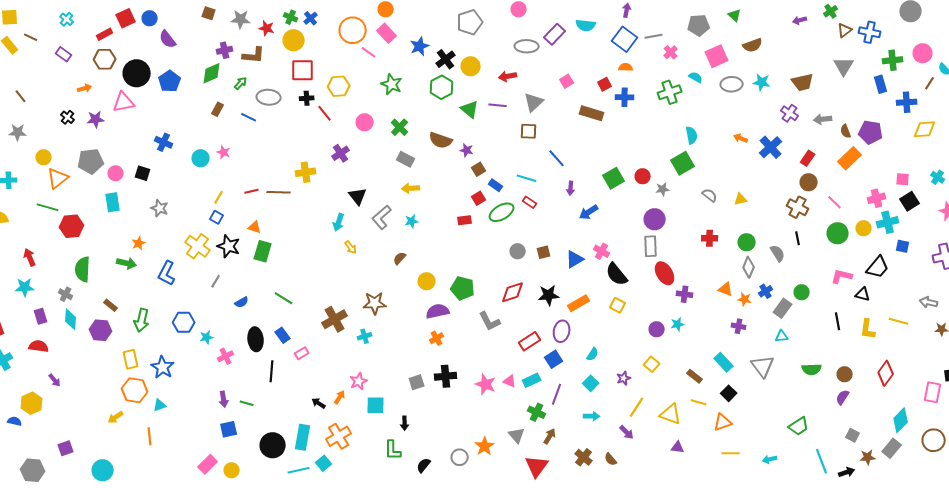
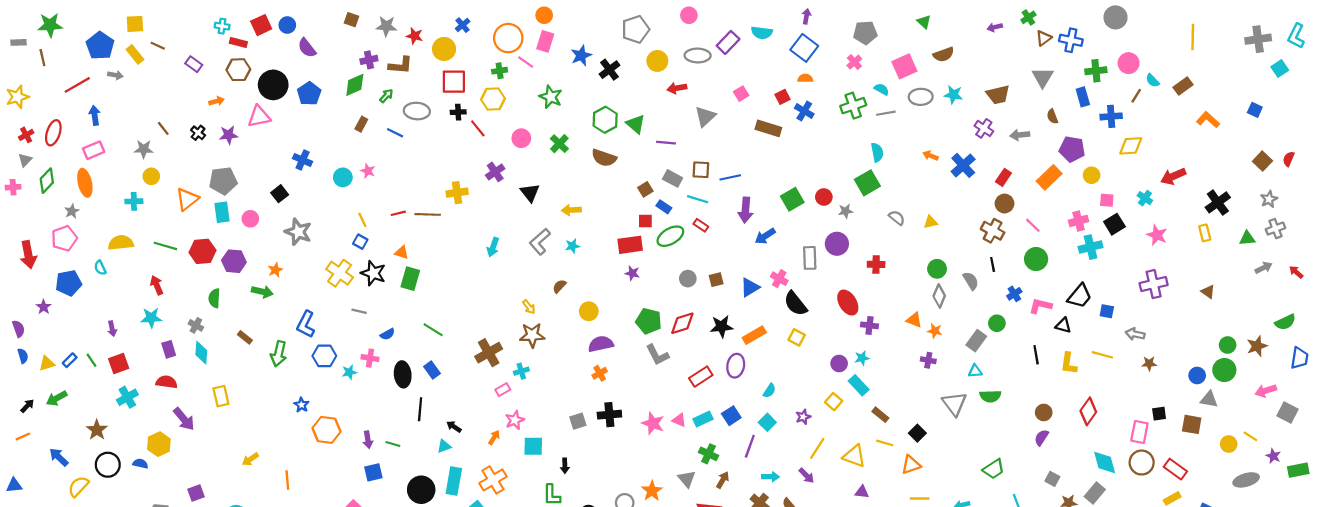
green cross: (291, 17) -> (500, 71), moved, turned -32
cyan cross: (67, 19) -> (222, 26), moved, turned -32
gray pentagon: (699, 25) -> (865, 33), moved
pink rectangle: (387, 33) -> (545, 41), turned 60
red rectangle: (105, 34) -> (238, 42), turned 42
gray line: (654, 36) -> (886, 113), moved
yellow circle: (471, 66) -> (657, 61), moved
green hexagon: (442, 87) -> (605, 120), moved
brown line: (21, 96) -> (163, 128), moved
blue cross: (625, 97) -> (804, 111), turned 30
purple line: (498, 105) -> (666, 143), moved
brown square: (529, 131) -> (701, 170), moved
brown semicircle: (846, 131) -> (1052, 116), moved
purple star: (467, 150) -> (632, 273), moved
yellow circle: (44, 157) -> (151, 176), moved
blue line: (557, 158) -> (730, 177), turned -60
gray rectangle: (406, 159) -> (673, 178), moved
pink circle: (116, 173) -> (250, 219), moved
black square: (143, 173) -> (280, 194), turned 35
purple arrow: (571, 188) -> (745, 210), size x1.6
black triangle: (358, 196) -> (530, 193), moved
yellow line: (219, 197) -> (362, 220), turned -56
red square: (479, 198) -> (645, 221), turned 32
cyan rectangle: (113, 202) -> (222, 212), moved
green line: (48, 207) -> (165, 246), moved
gray star: (160, 208) -> (298, 232), size x1.4
red rectangle: (465, 220) -> (630, 245), size x1.6
yellow circle: (864, 228) -> (1092, 175), moved
red cross: (710, 238) -> (876, 264), moved
gray rectangle: (651, 246) -> (810, 258), moved
blue square: (903, 246) -> (1107, 311), moved
yellow arrow: (351, 247) -> (529, 307), moved
green semicircle: (83, 269) -> (214, 298), size x0.7
blue L-shape: (167, 273) -> (306, 324), moved
gray line: (216, 281) -> (359, 311), turned 72
green pentagon: (463, 288) -> (649, 321), moved
blue cross: (766, 291) -> (1014, 294), moved
purple hexagon: (101, 330) -> (234, 261), moved
pink rectangle: (302, 353) -> (503, 390), moved
pink cross: (226, 356) -> (370, 358), moved, turned 35
yellow rectangle: (131, 359) -> (221, 396), moved
blue square: (554, 359) -> (731, 416), moved
cyan rectangle: (724, 362) -> (859, 385), moved
blue star: (163, 367) -> (301, 405), size x0.6
green semicircle: (812, 369) -> (990, 396), moved
purple arrow: (55, 380) -> (184, 419), size x1.6
orange hexagon: (135, 390) -> (326, 430), moved
purple line: (557, 394) -> (750, 446), moved
black arrow: (319, 403) -> (454, 427), moved
cyan triangle: (160, 405) -> (444, 446), moved
cyan arrow: (592, 416) -> (771, 477), moved
cyan diamond: (901, 420) -> (1105, 463), turned -60
brown circle: (934, 440) -> (1142, 463), moved

